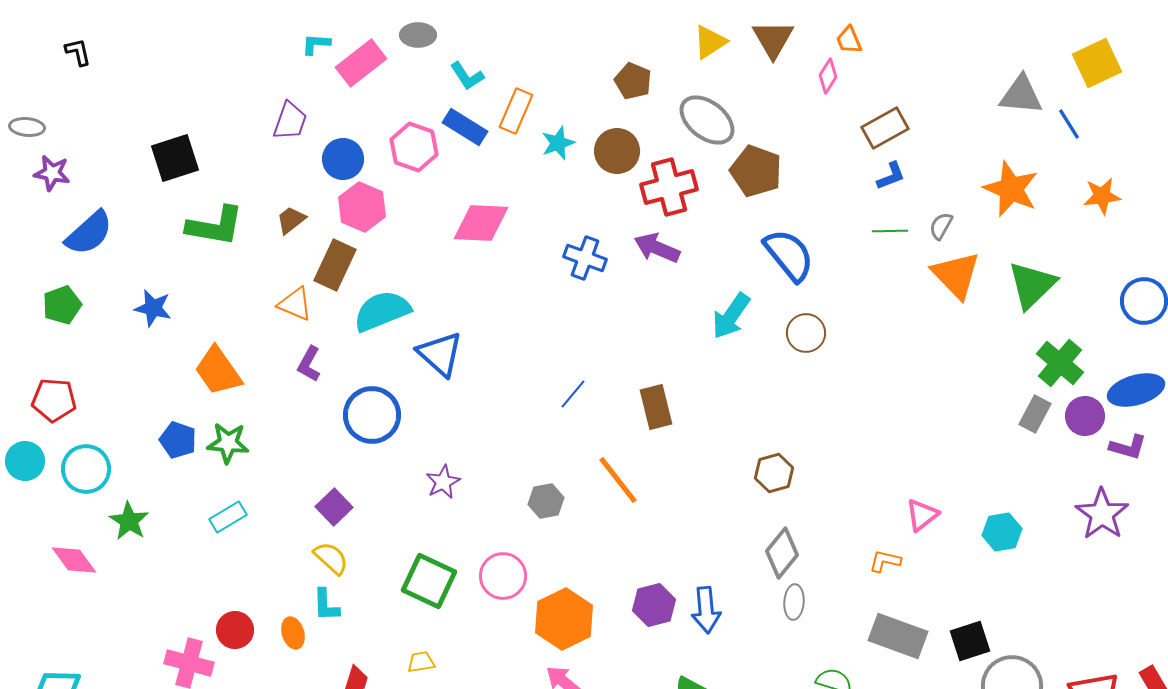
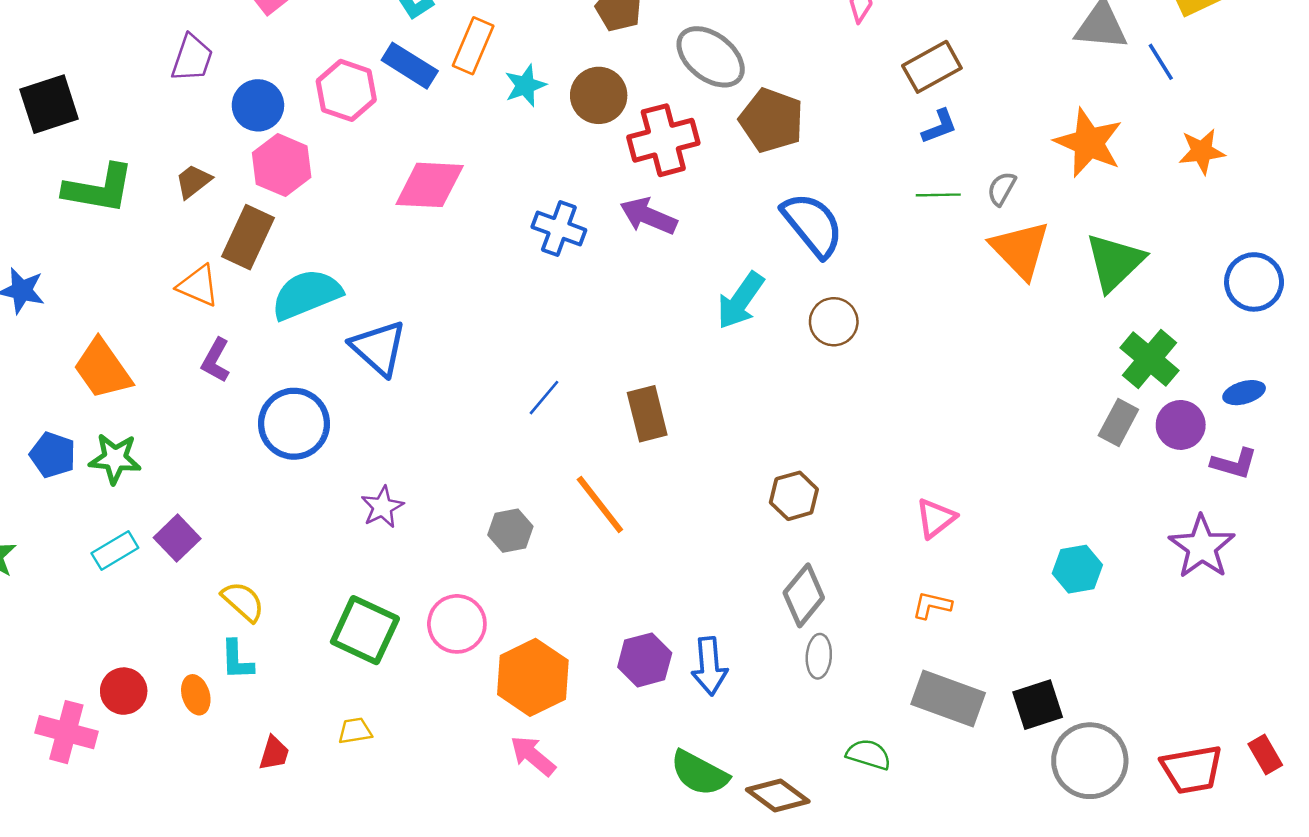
blue ellipse: (1136, 390) -> (1244, 393), size x0.6
purple square: (334, 507) -> (177, 538), moved
pink triangle: (922, 515) -> (936, 518), moved

